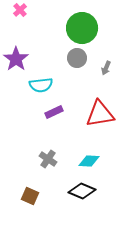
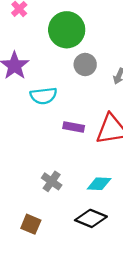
green circle: (82, 28) -> (67, 30), moved
purple rectangle: (54, 112) -> (74, 127), moved, turned 36

